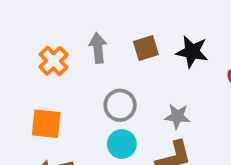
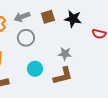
gray arrow: (98, 48) -> (22, 17), turned -105
gray circle: (120, 105) -> (26, 38), moved

